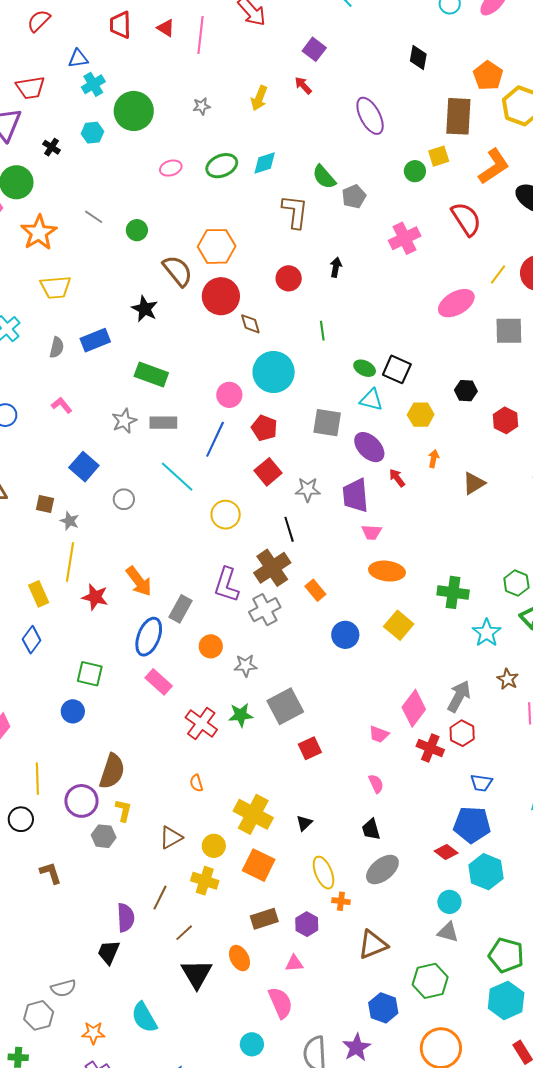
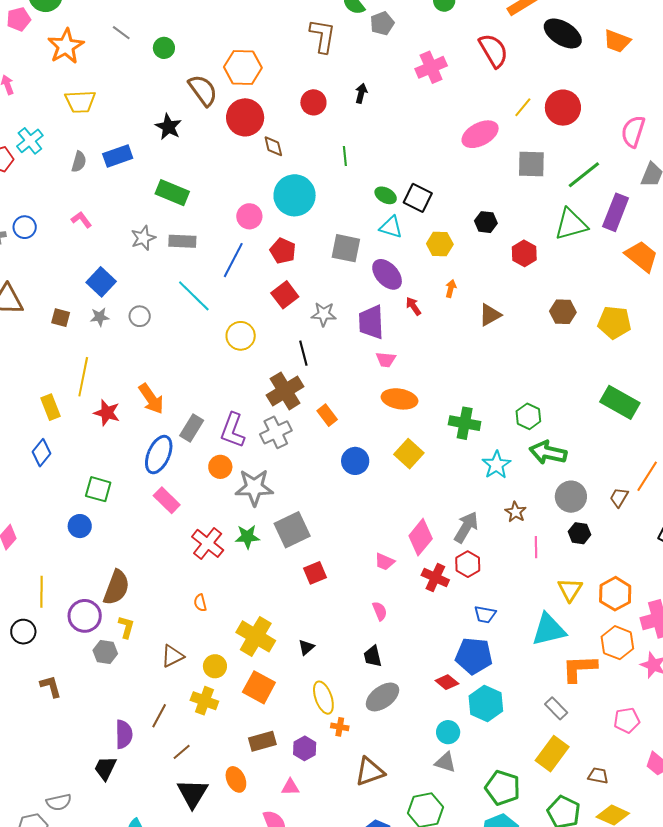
gray star: (70, 521) -> (100, 317), moved, turned -30
purple L-shape: (227, 585) -> (233, 430), moved
gray star: (246, 665) -> (254, 487), size x1.6

